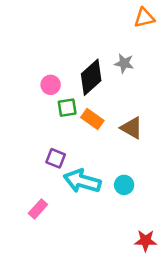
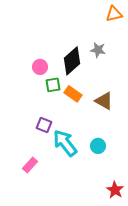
cyan arrow: (82, 181) -> (65, 143), turned 36
red star: (146, 241) -> (115, 190), turned 30

